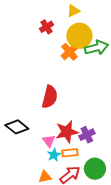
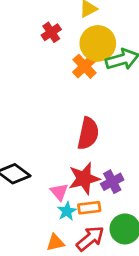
red semicircle: (50, 97) -> (88, 133), moved

